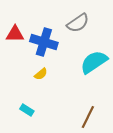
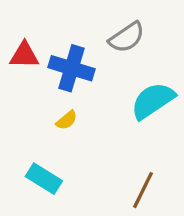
cyan rectangle: (27, 110) -> (44, 179), size x1.5

